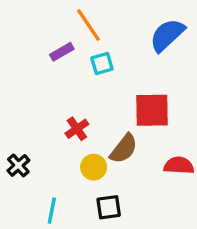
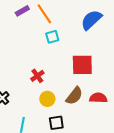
purple rectangle: (62, 52) -> (22, 11), moved
brown semicircle: (124, 149) -> (74, 96), moved

